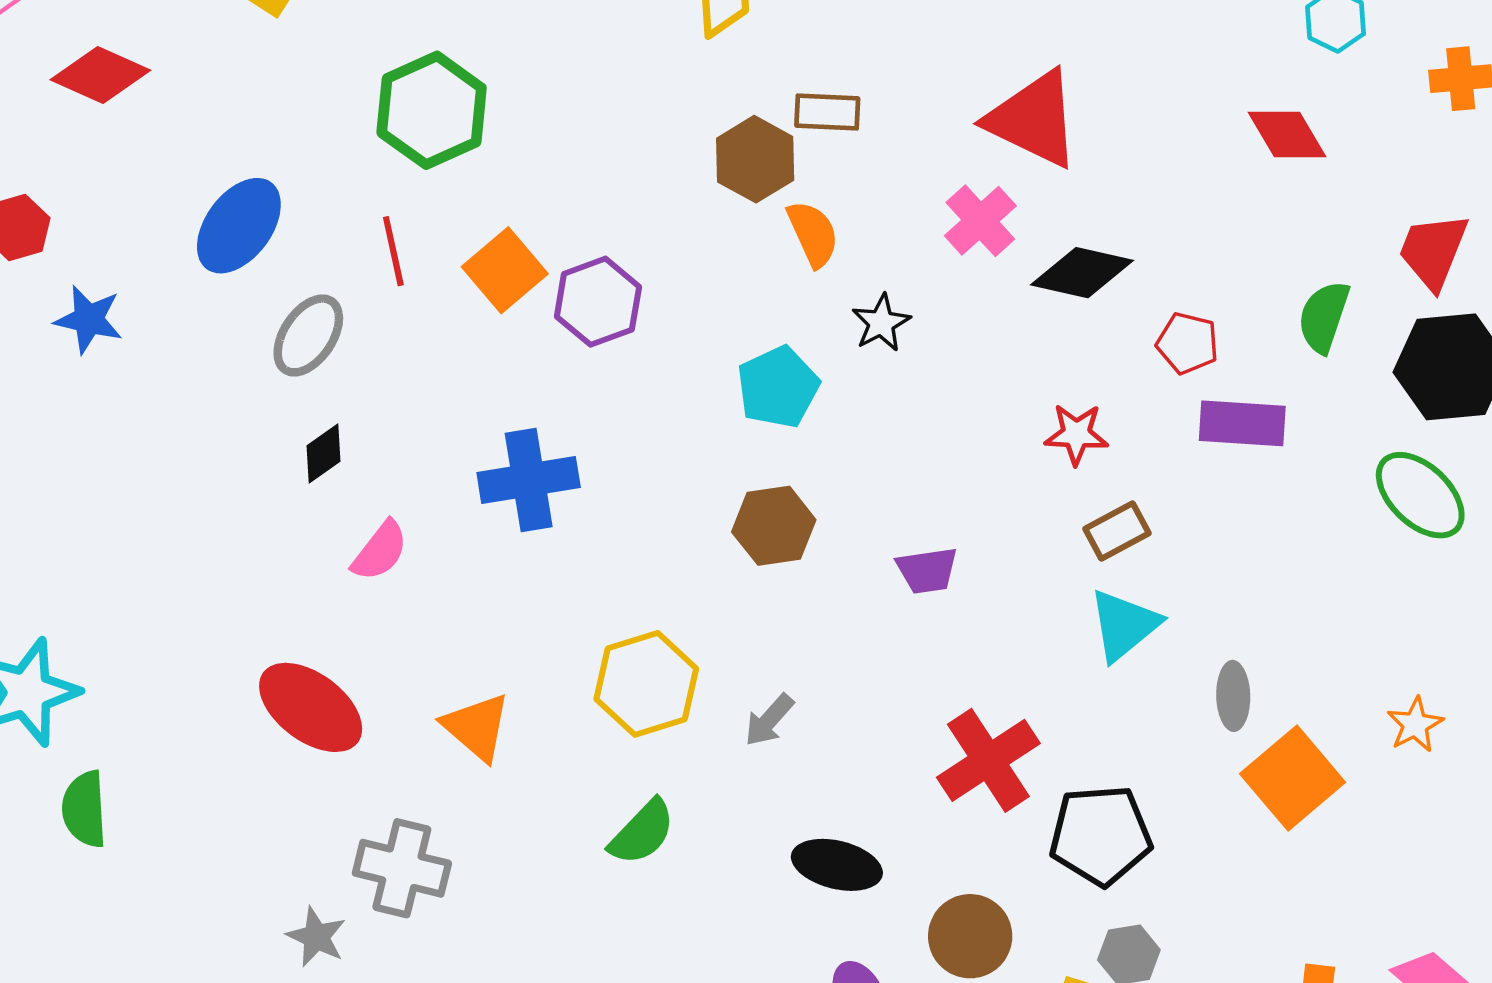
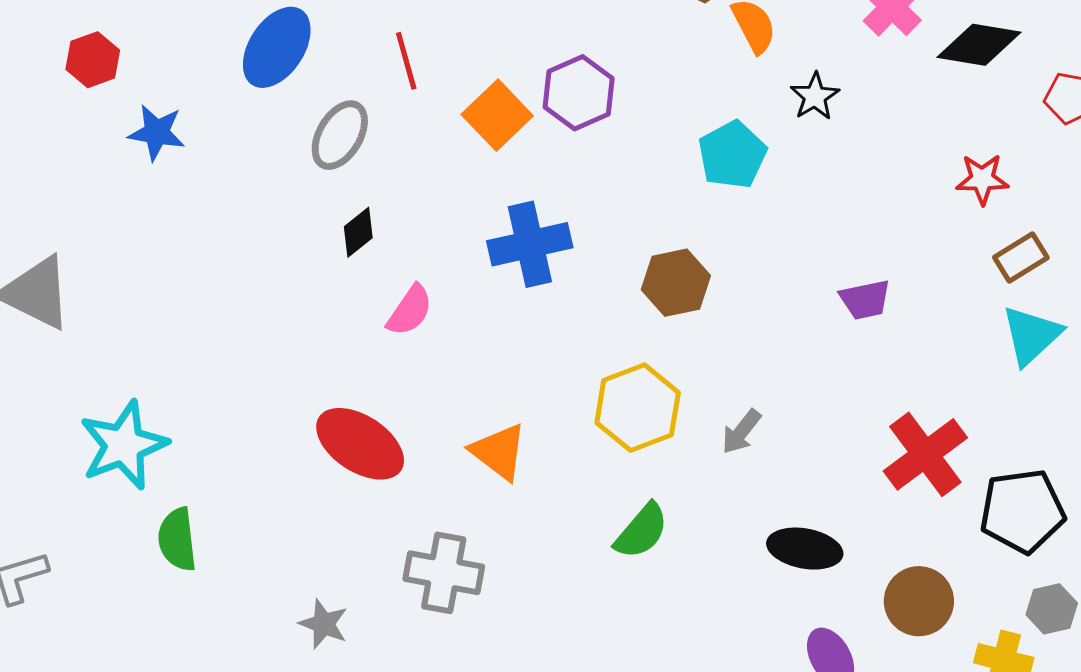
orange square: (505, 270) -> (497, 115), moved
brown hexagon: (774, 526) -> (676, 283), moved
gray star: (316, 937) -> (324, 624), moved

